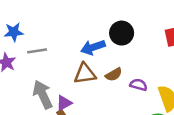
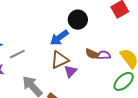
brown semicircle: (114, 75) -> (92, 54), moved, turned 72
purple triangle: (64, 103) -> (70, 71), moved

